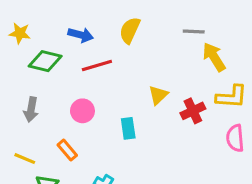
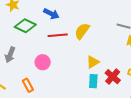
yellow semicircle: (130, 30) -> (82, 31), moved
red cross: (193, 111) -> (113, 77), turned -35
cyan rectangle: (128, 128) -> (93, 81), moved

